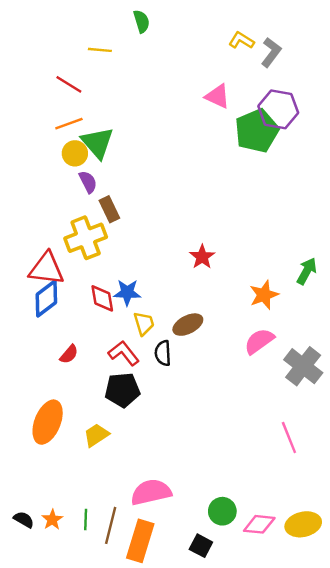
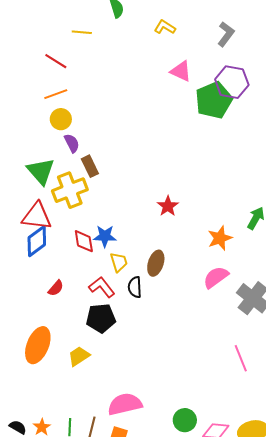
yellow L-shape: (241, 40) -> (165, 27), moved
green triangle: (97, 143) -> (41, 171), moved
brown ellipse: (188, 325) -> (156, 263), turned -45

